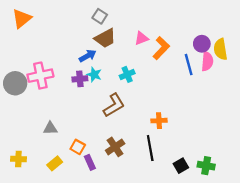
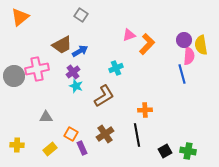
gray square: (100, 16) -> (81, 15), moved
brown trapezoid: (105, 38) -> (62, 45), moved
blue line: (189, 65) -> (182, 74), moved
cyan star: (94, 74) -> (76, 86), moved
purple cross: (80, 79) -> (73, 72), turned -32

